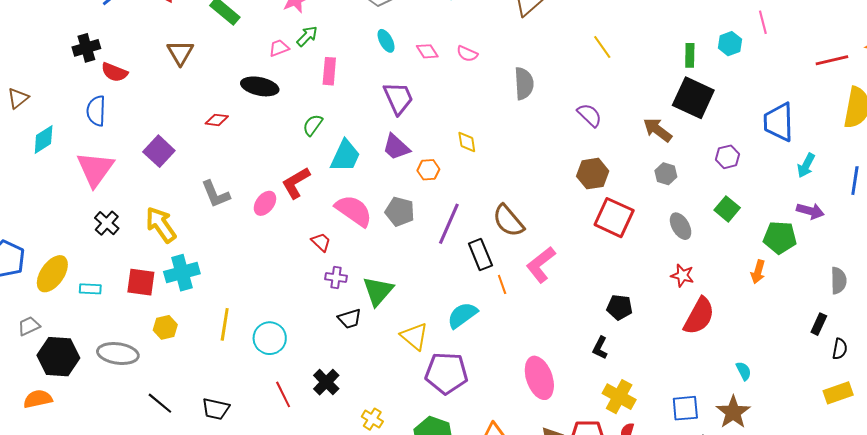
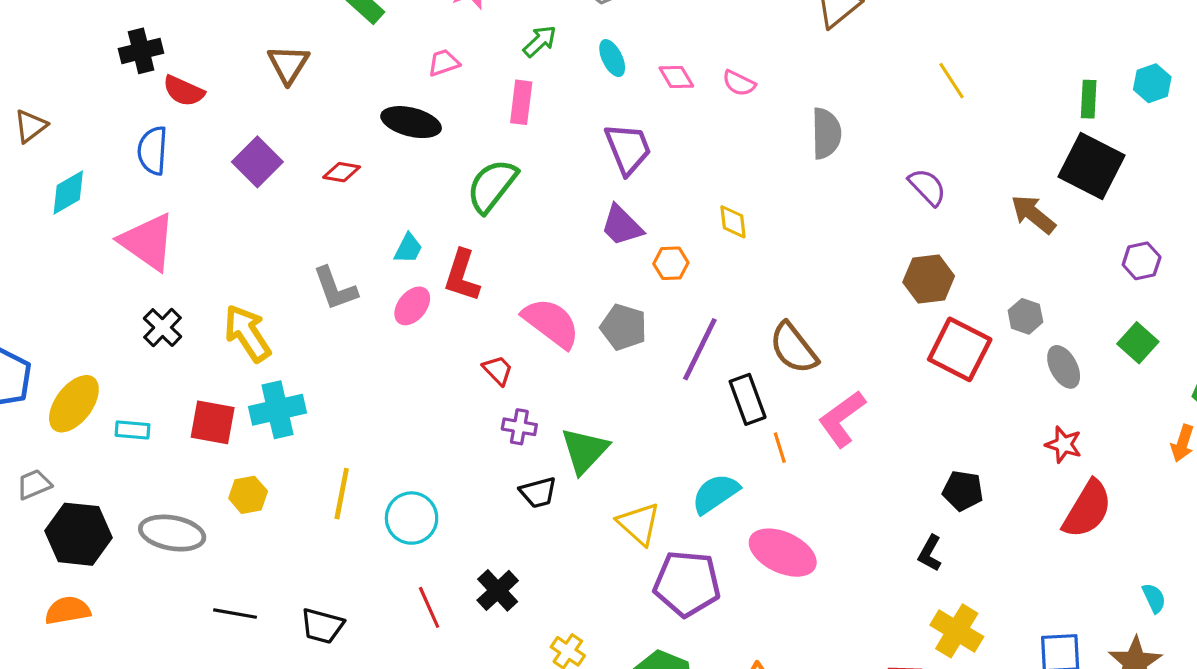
green arrow: (307, 36) -> (540, 41), moved
green semicircle: (313, 125) -> (492, 186), size x1.6
purple square: (159, 151) -> (257, 162), moved
cyan trapezoid: (345, 156) -> (408, 248), moved, size x0.6
pink triangle: (95, 169) -> (148, 242), turned -33
gray hexagon: (666, 174) -> (1025, 316), moved
red L-shape: (296, 183) -> (462, 276), turned -44
pink ellipse: (539, 378) -> (783, 553), moved, turned -48
orange semicircle: (38, 399) -> (68, 610), moved
black line: (160, 403) -> (235, 614), turned -32

